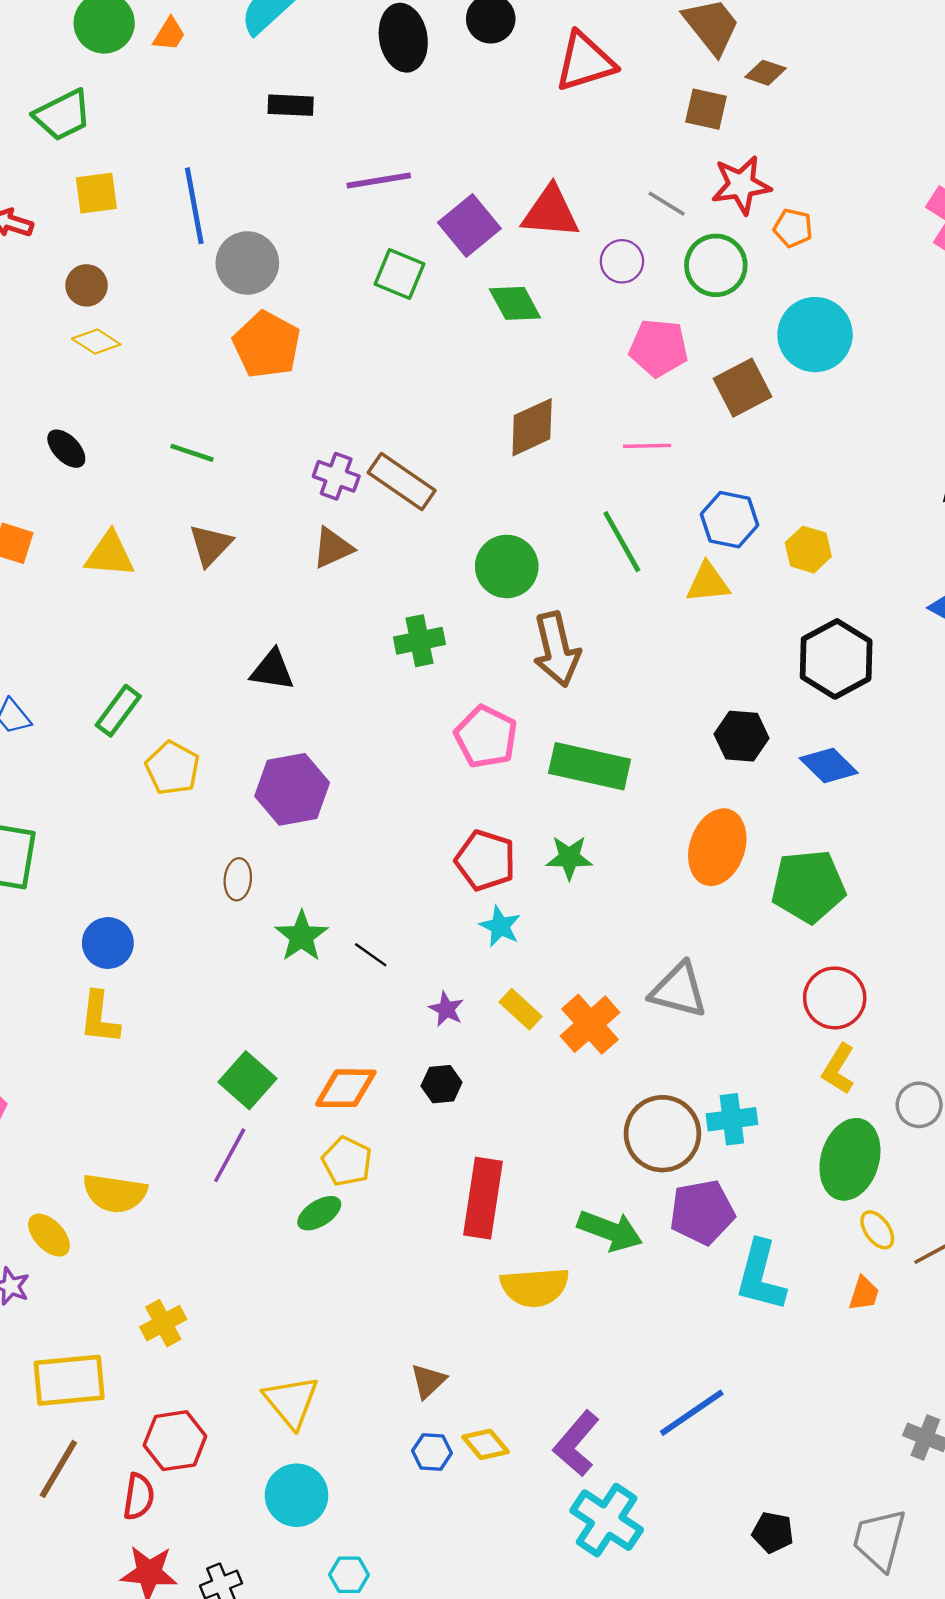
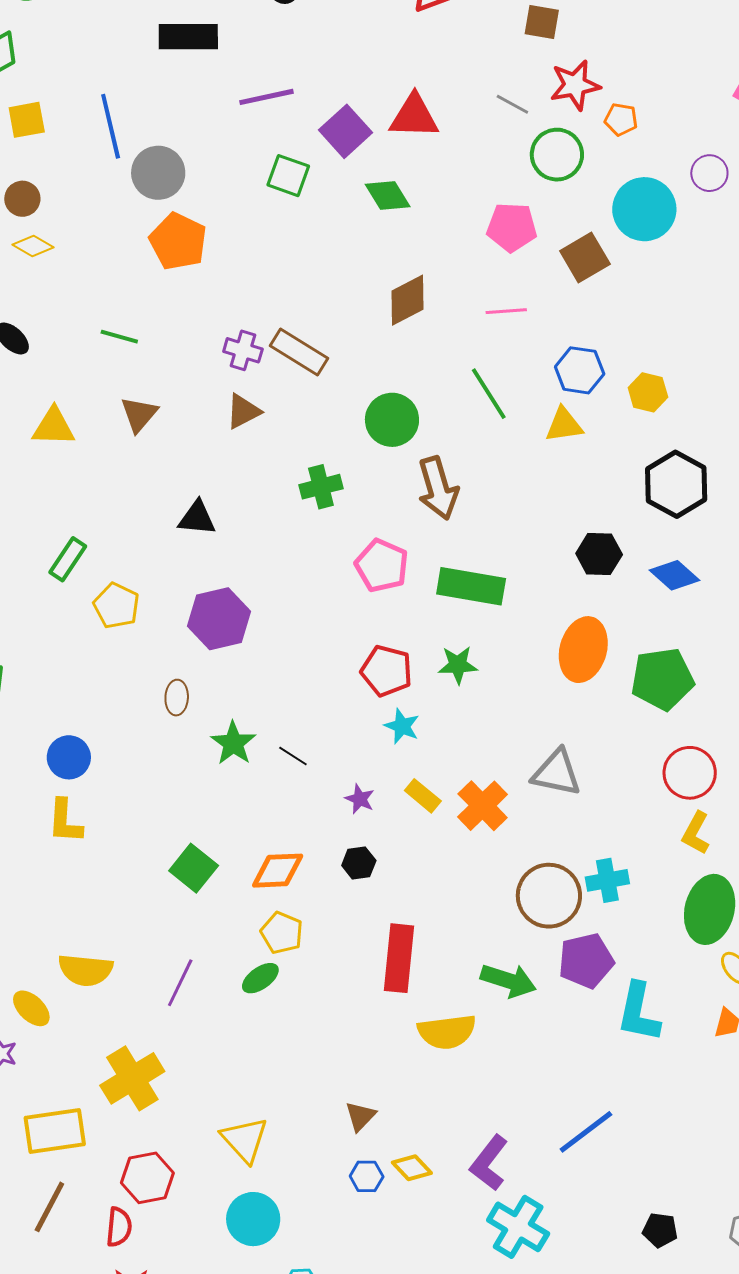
black rectangle: (291, 105) -> (188, 37), size x1.5
purple circle: (622, 261) -> (709, 173), moved
purple line: (230, 1155) -> (180, 983), moved
yellow cross: (163, 1323) -> (132, 1078), size x1.6

